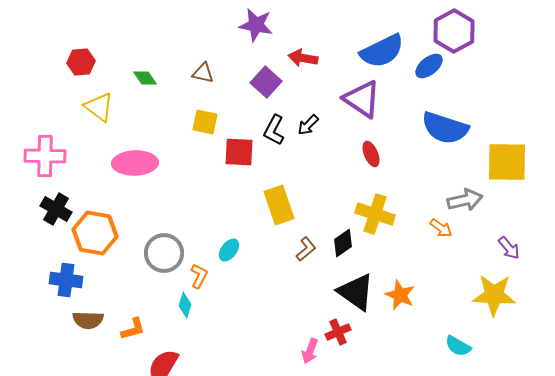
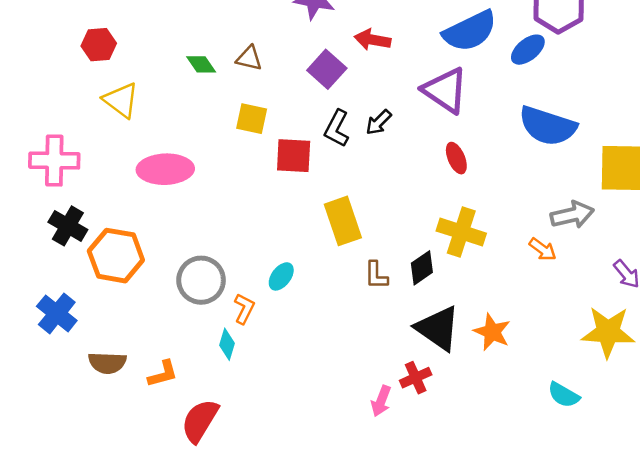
green diamond: (145, 78) -> (201, 64), moved
brown L-shape: (306, 249) -> (376, 275), turned 130
blue cross: (66, 280) -> (57, 313), moved, turned 32

